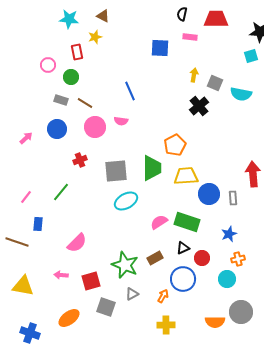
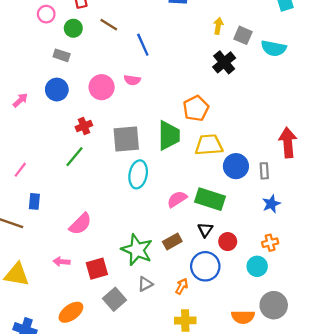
brown line: (85, 103) -> (109, 25), moved
green line: (61, 192) -> (74, 157), moved
cyan ellipse: (126, 201) -> (138, 174), turned -50
blue star: (229, 234) -> (271, 204), moved
black triangle: (183, 248) -> (205, 230), turned -32
gray square: (106, 307) -> (115, 299), turned 30

